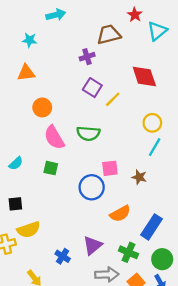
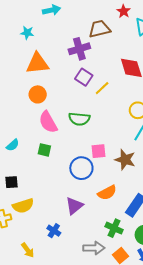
purple cross: (87, 57) -> (79, 49), size x1.5
orange triangle: (26, 73) -> (37, 63), moved, size x1.4
brown star: (139, 177) -> (125, 160), size x1.5
purple triangle: (93, 245) -> (74, 206), moved

